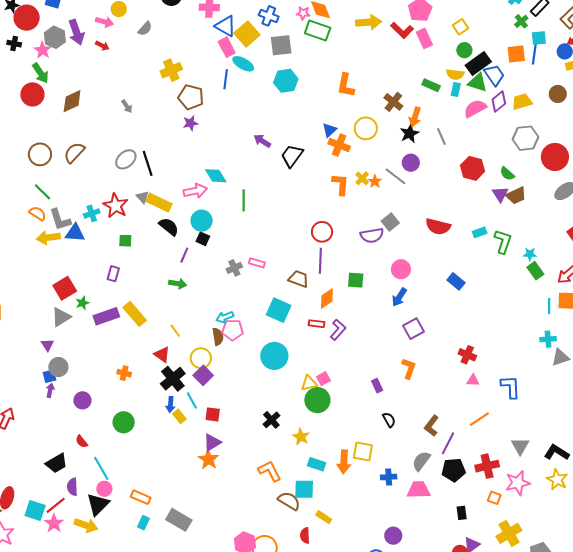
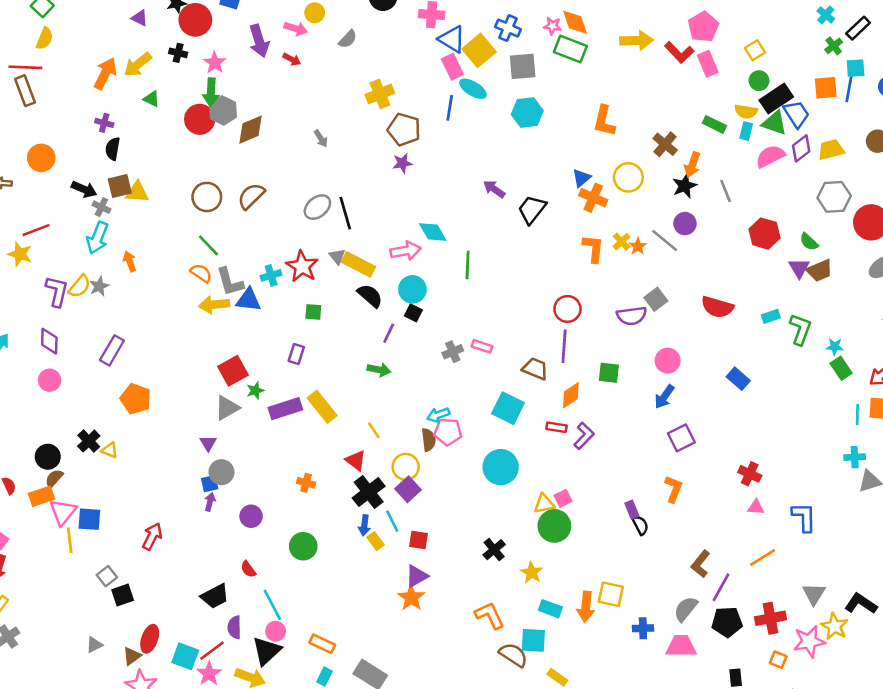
gray hexagon: (55, 37) -> (223, 111), moved
green arrow: (40, 73) -> (211, 92), turned 35
black semicircle: (389, 420) -> (640, 525), moved
yellow star: (557, 480) -> (835, 626), moved

